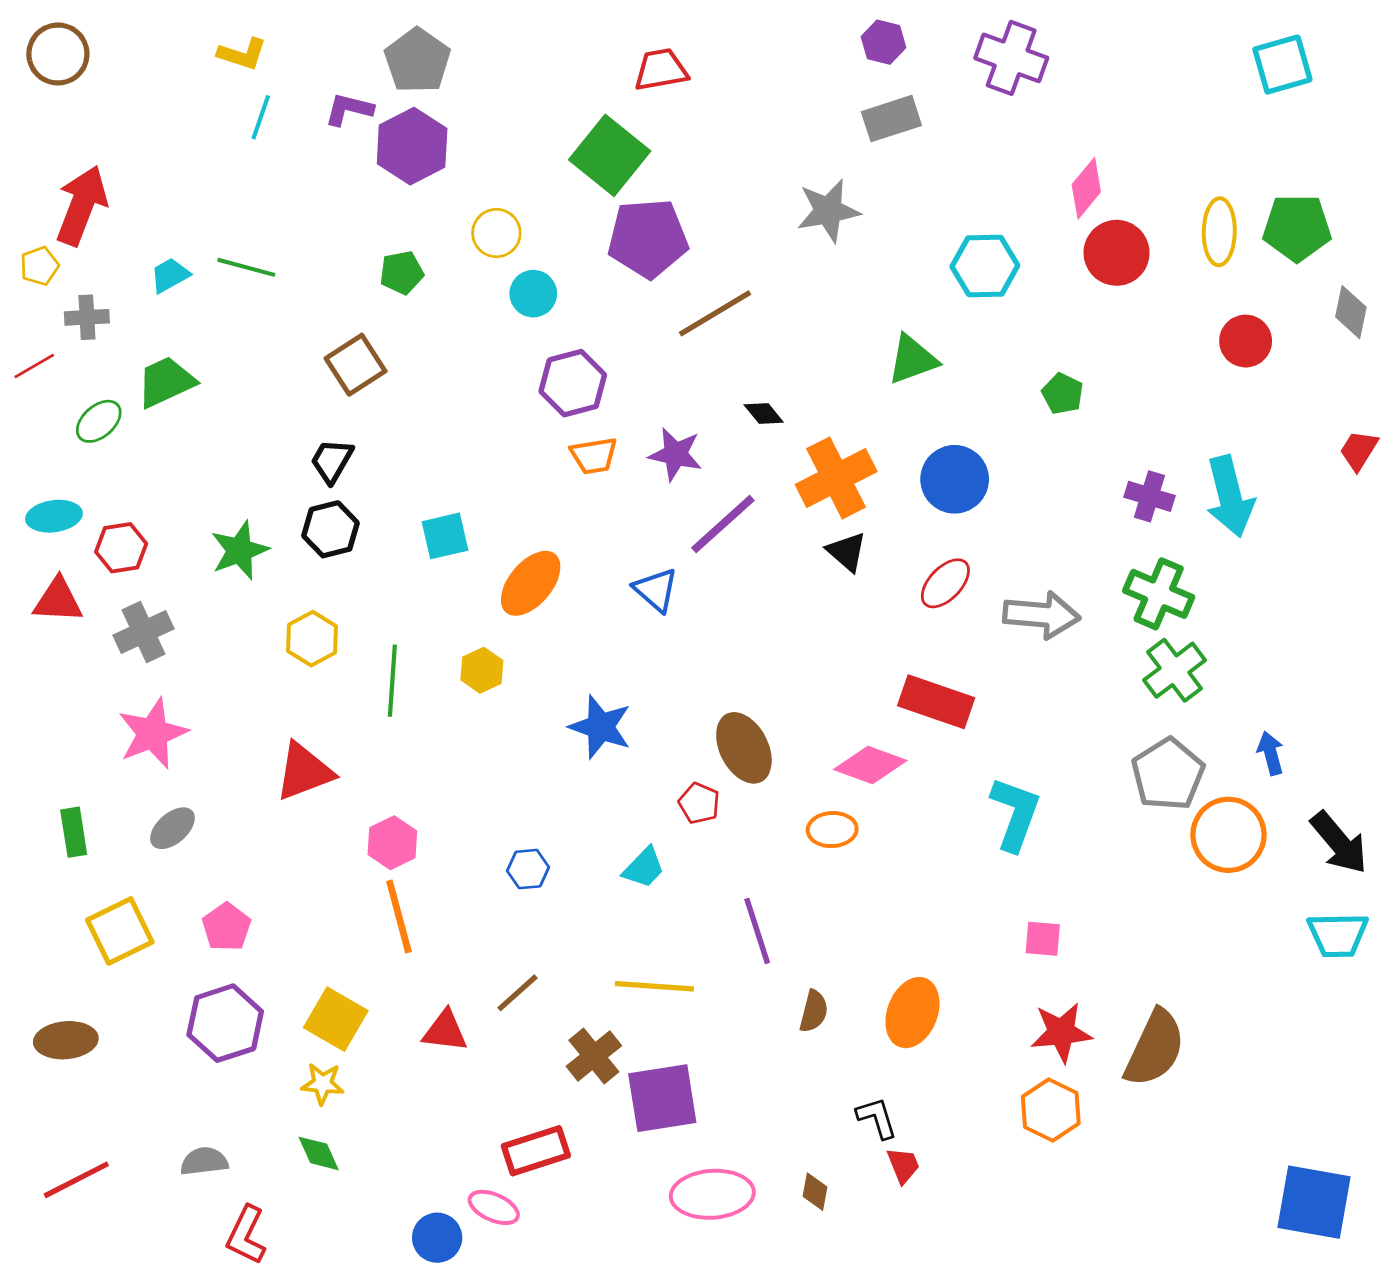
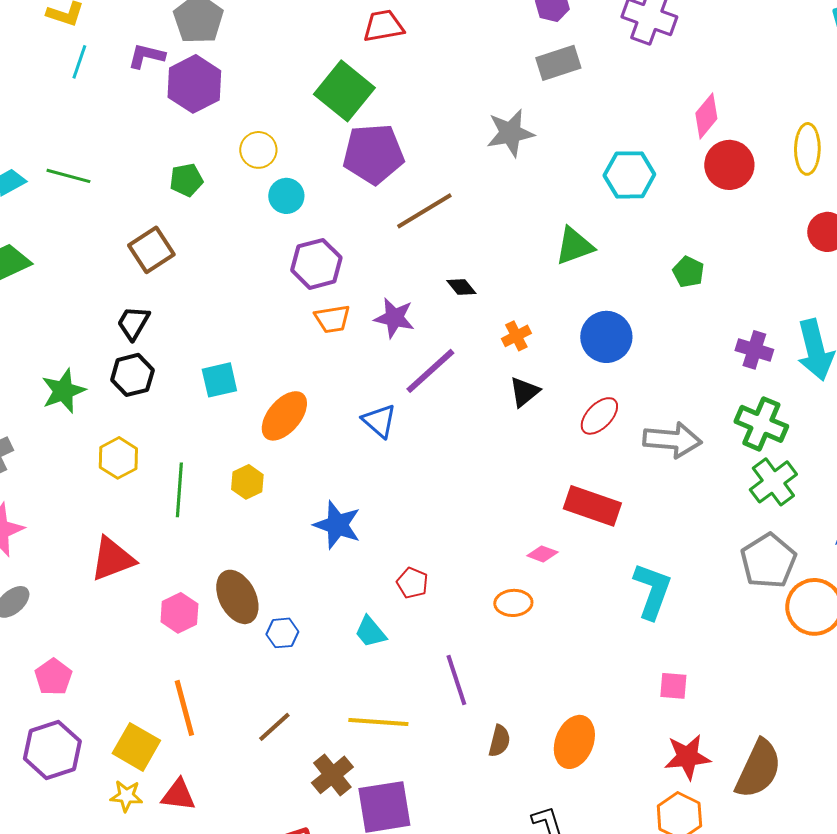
orange cross: (836, 478) -> (516, 336), size x0.5
black triangle: (847, 552) -> (524, 392), turned 40
brown ellipse: (744, 748) -> (237, 597), moved
pink diamond: (870, 765) -> (542, 554), size x0.6
cyan trapezoid: (644, 868) -> (370, 632), turned 96
orange line: (399, 916) -> (184, 708), moved
red triangle: (445, 1031) -> (178, 795), moved

